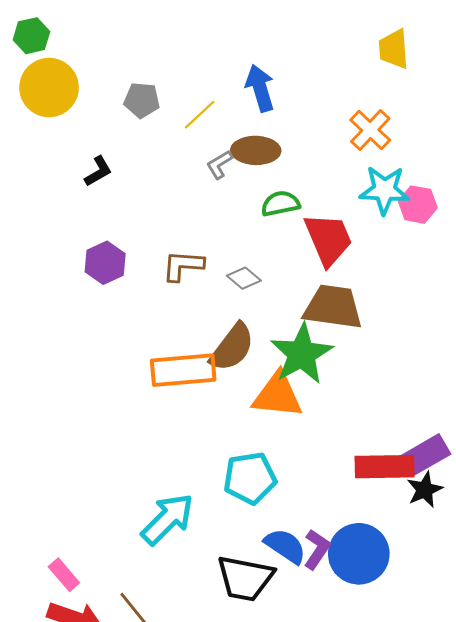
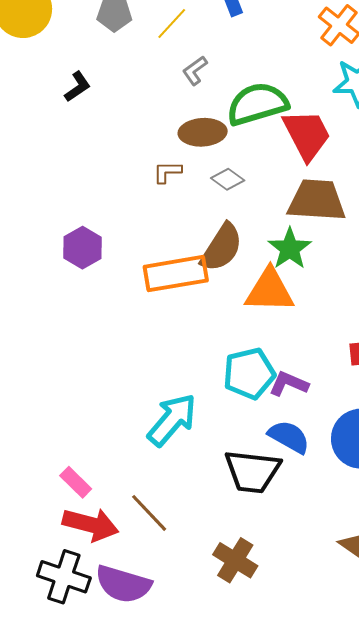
brown ellipse: (256, 150) -> (203, 132), moved
green semicircle: (280, 204) -> (257, 104), size x1.6
purple hexagon: (105, 263) -> (82, 248), moved
brown L-shape: (183, 266) -> (167, 172), size x0.7
green star: (302, 354) -> (290, 249), size x0.7
purple L-shape: (317, 549) -> (289, 384), moved, turned -96

